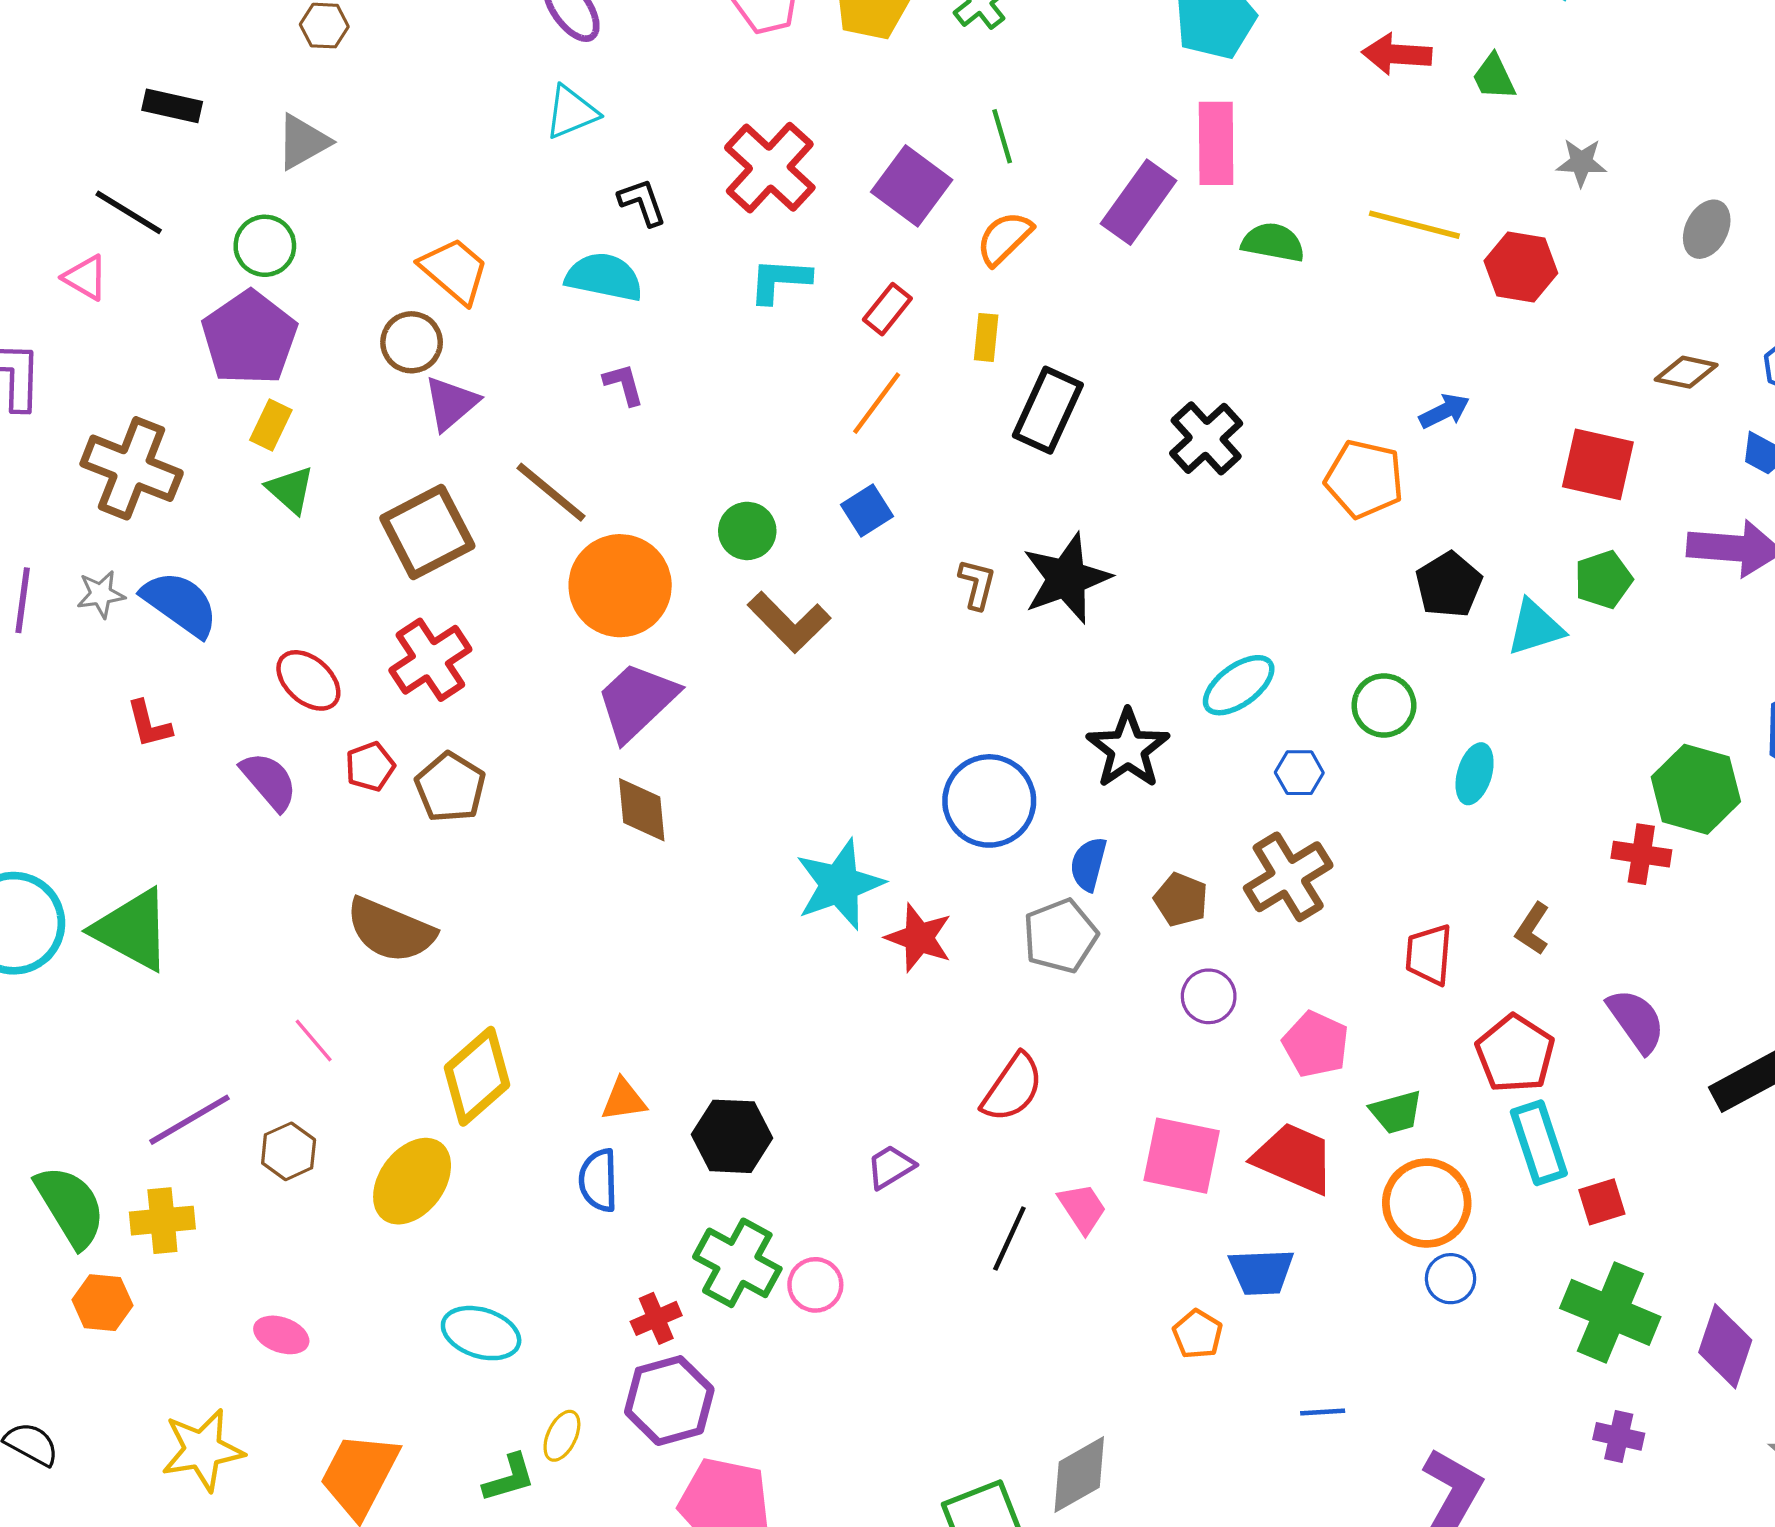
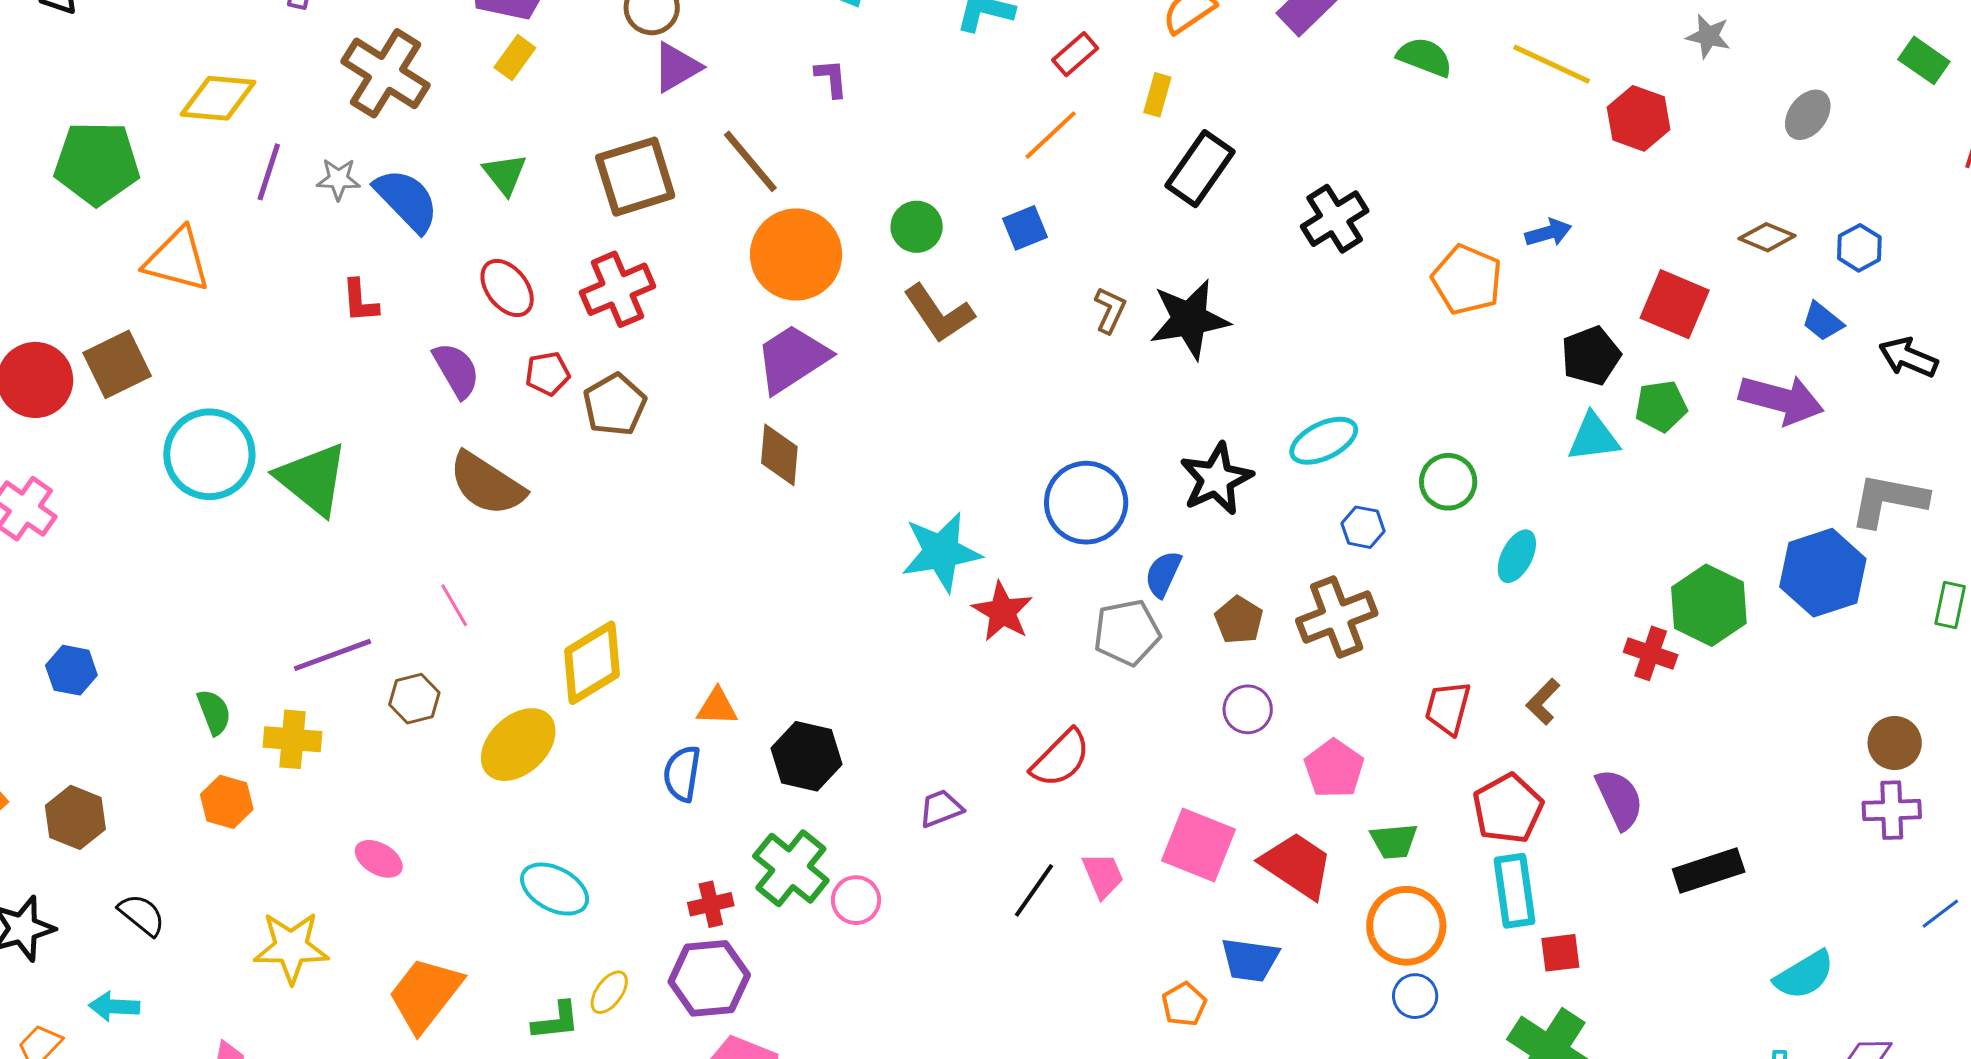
green triangle: (290, 490) -> (505, 174), moved
black pentagon: (1449, 585) -> (1591, 356), moved
brown semicircle: (391, 930) -> (487, 484), moved
green semicircle: (70, 1206) -> (214, 712), size x0.6

